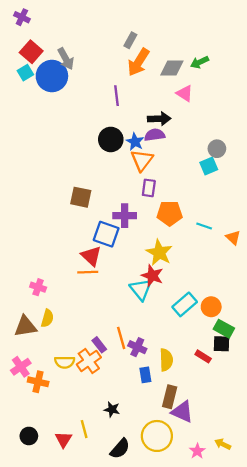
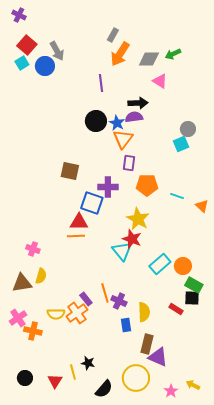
blue circle: (52, 76) -> (45, 66), size x0.7
red triangle: (91, 256) -> (79, 222), turned -42
black star: (112, 409) -> (88, 363), moved

